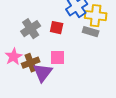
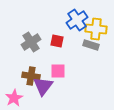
pink star: (14, 57) -> (14, 98), moved
brown cross: (31, 63) -> (31, 76), turned 30

